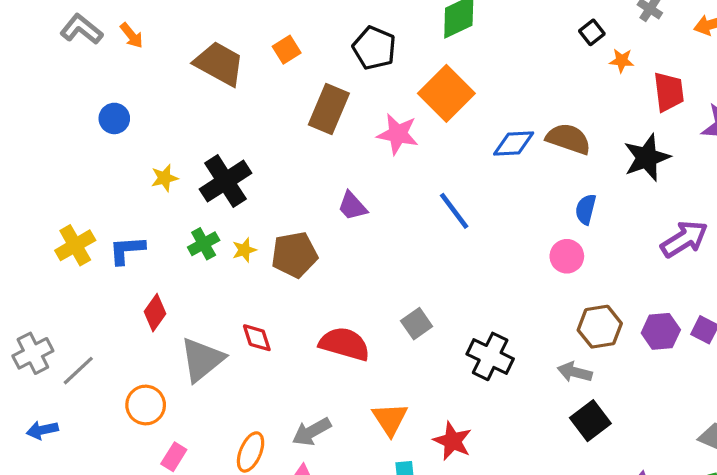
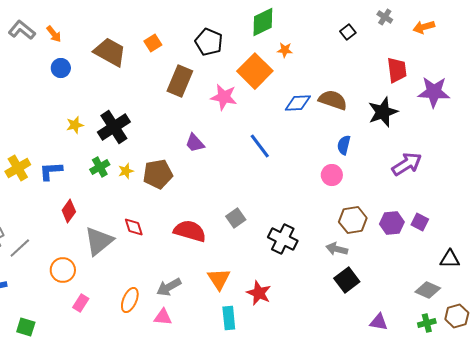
orange star: (622, 61) -> (285, 50), moved
blue circle: (114, 118) -> (61, 68), moved

